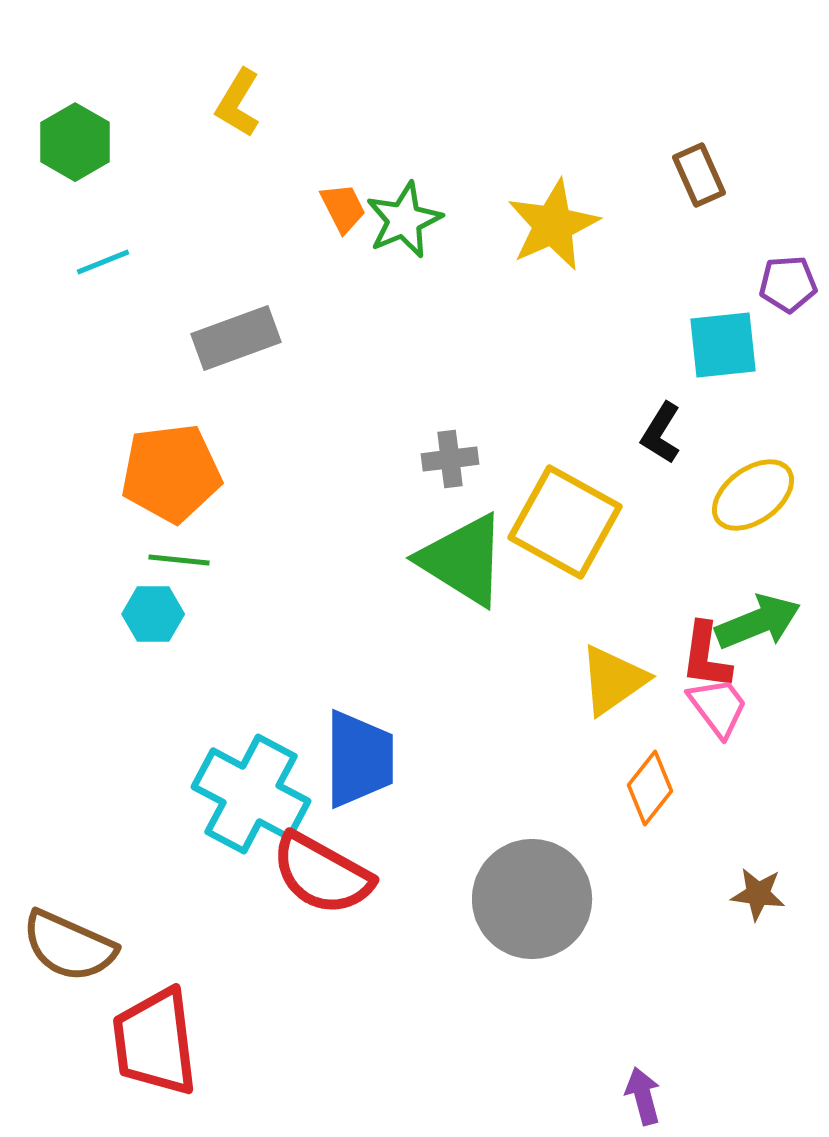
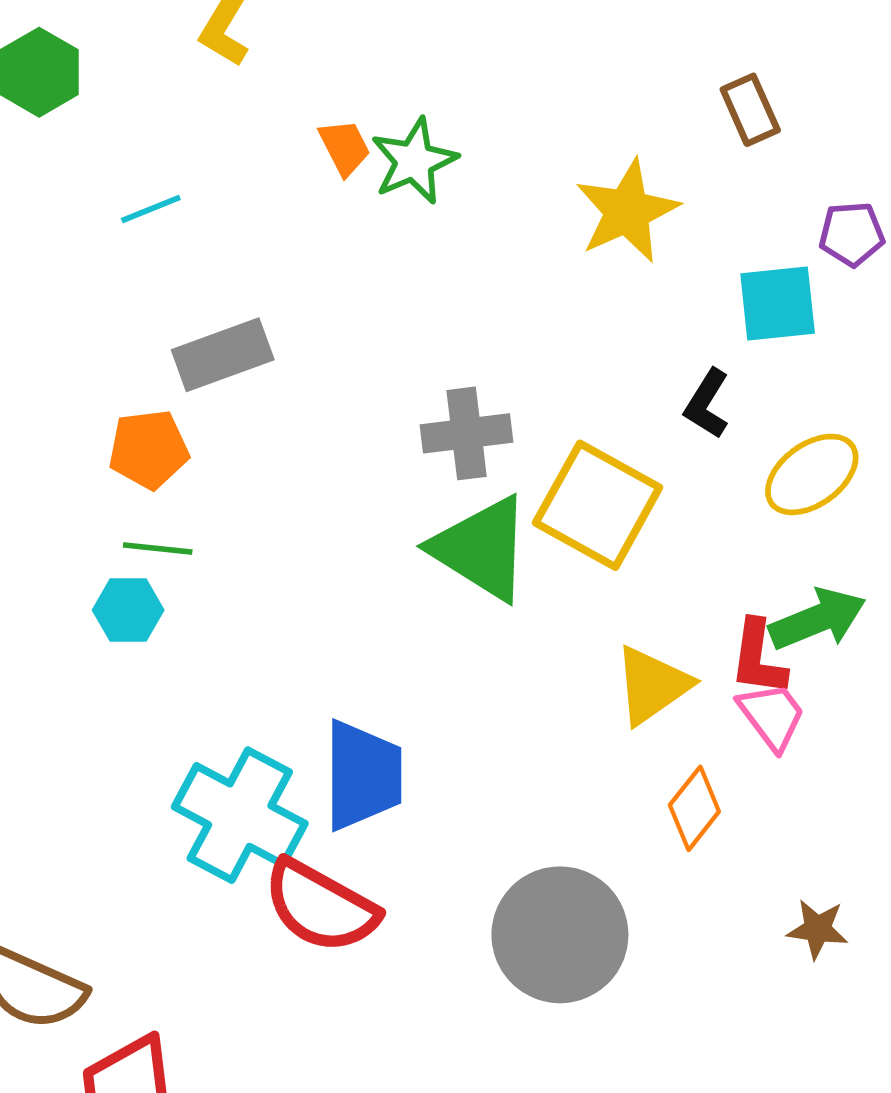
yellow star: (553, 225) -> (627, 211), moved
cyan line: (103, 262) -> (151, 209), moved
gray rectangle: (236, 338) -> (223, 355), moved
gray cross: (450, 459) -> (467, 433), size x1.4
orange pentagon: (171, 473) -> (149, 449), size x0.7

